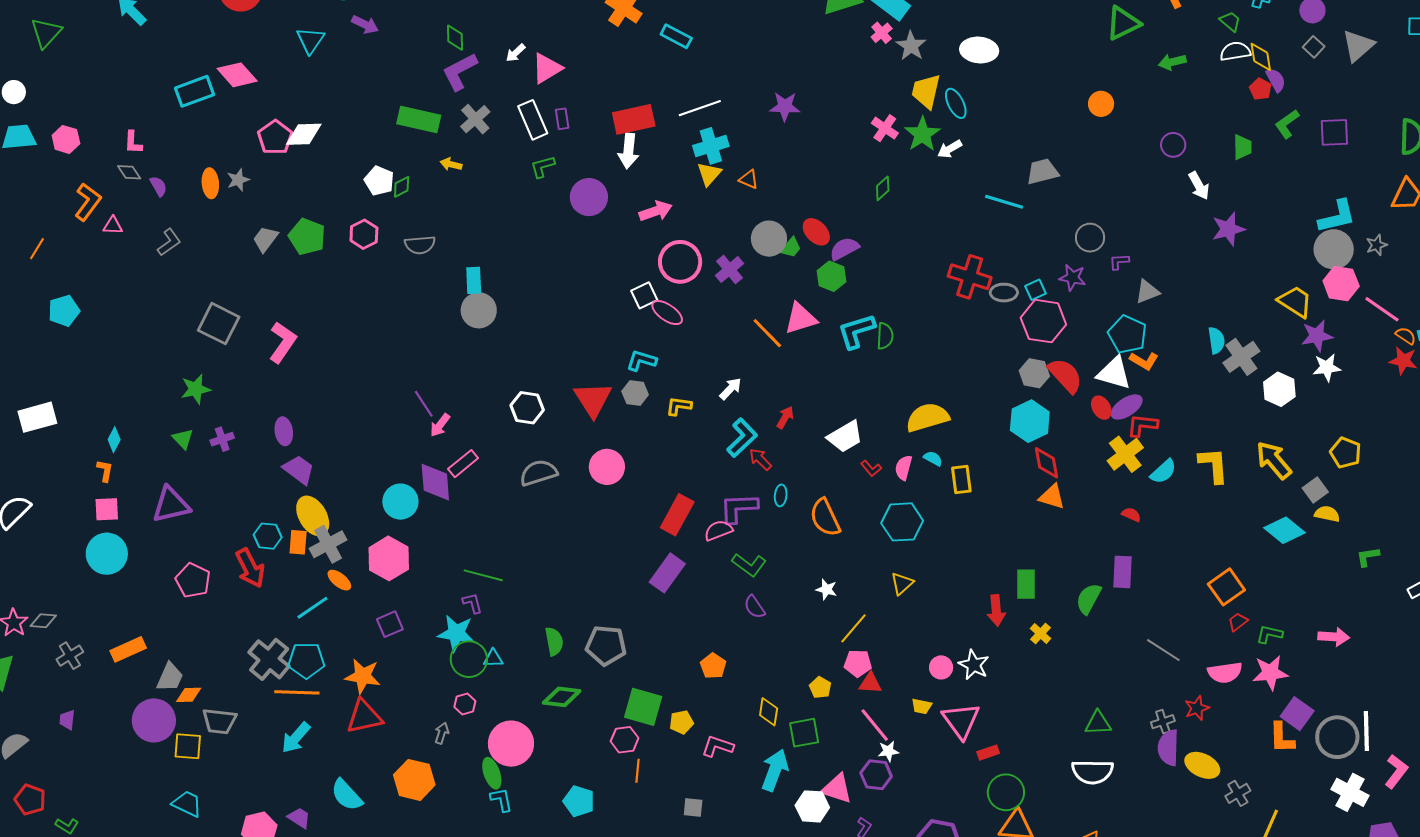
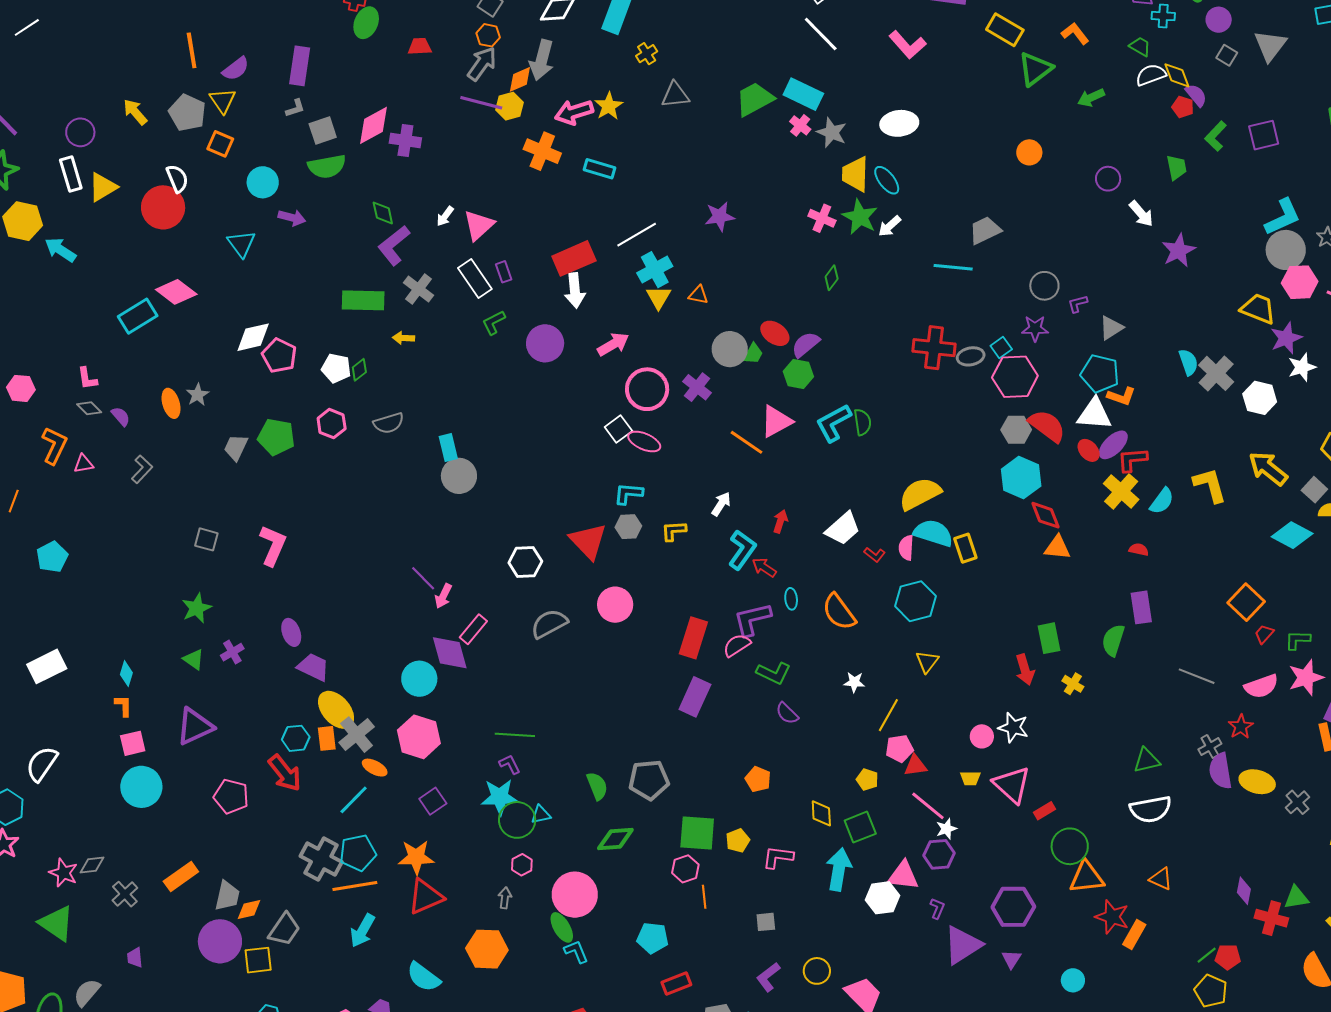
pink pentagon: (275, 137) -> (279, 356), moved
gray square: (219, 324) -> (206, 539), size x0.6
cyan semicircle: (933, 459) -> (933, 533), size x2.0
gray trapezoid: (219, 721) -> (284, 929), turned -51

